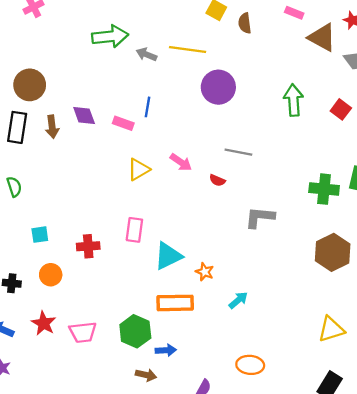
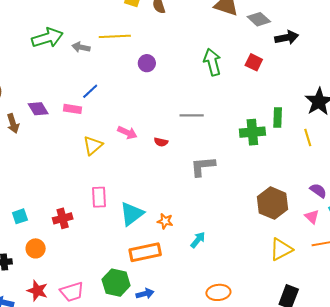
purple circle: (218, 87) -> (147, 63), size x0.6
blue line: (147, 107) -> (90, 91), turned 48
gray line: (238, 152) -> (192, 115), moved
brown hexagon: (333, 252) -> (273, 203), moved

